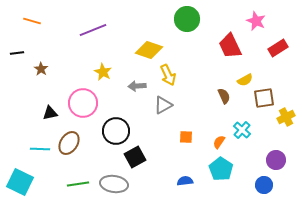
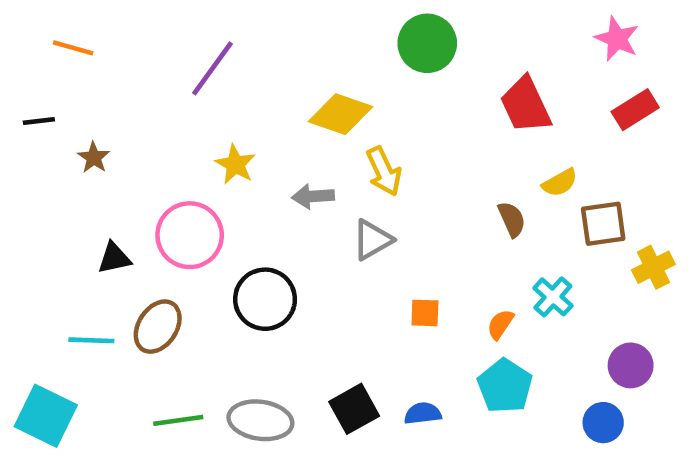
pink star: (256, 21) -> (617, 39), moved
purple line: (93, 30) -> (212, 68), turned -32
black square: (135, 157) -> (354, 409), moved

